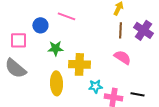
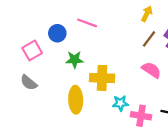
brown line: (120, 30) -> (149, 39), turned 35
pink square: (18, 40) -> (32, 50), turned -30
gray semicircle: (15, 68) -> (29, 83), size x0.7

